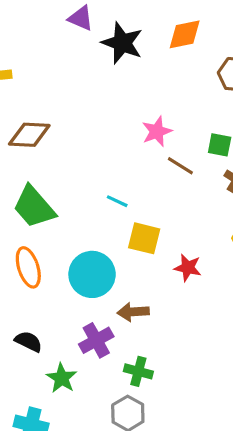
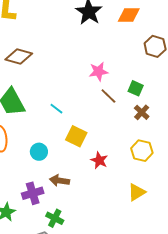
cyan line: (117, 201) -> (56, 109), moved
cyan circle: (92, 274) -> (39, 152), size x0.6

